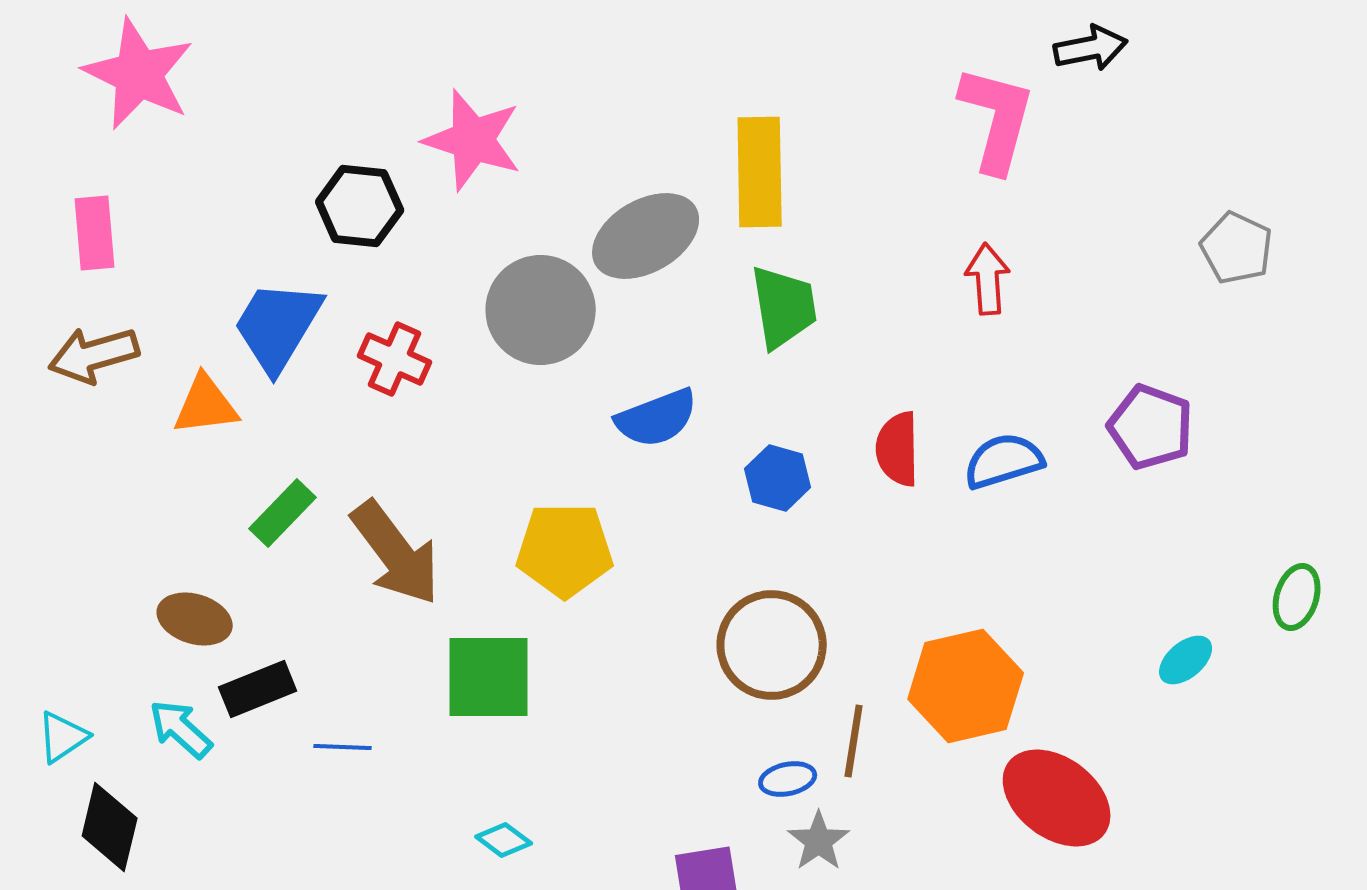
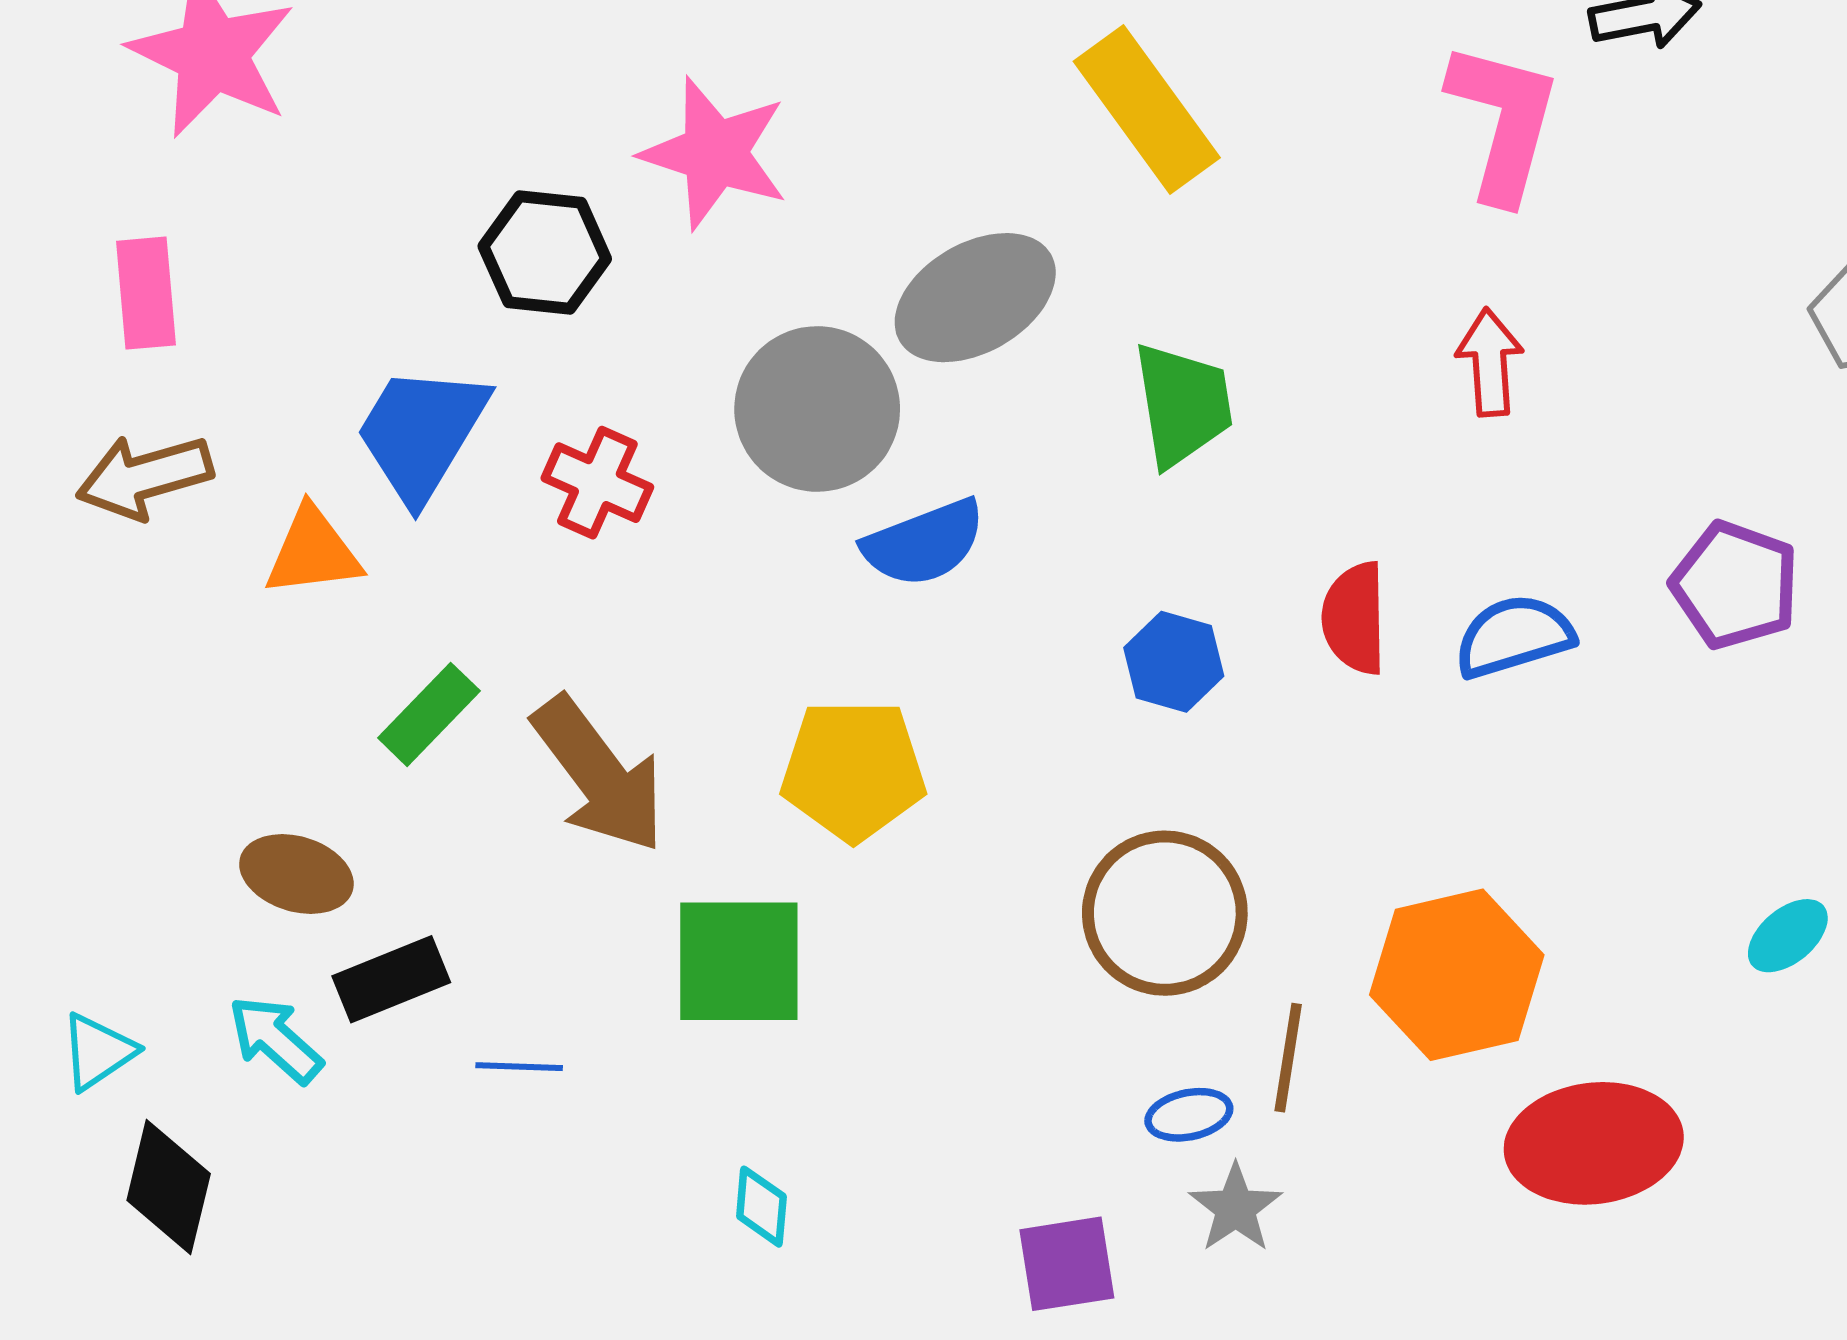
yellow rectangle: (760, 172) -> (1147, 109), moved, turned -35
blue semicircle: (657, 418) -> (924, 543), moved
red ellipse: (1057, 798) -> (1594, 1143), turned -44
cyan diamond: (504, 840) -> (761, 1207), turned 58

